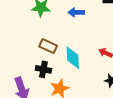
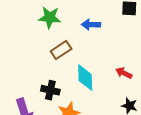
brown rectangle: (48, 46) -> (61, 50), moved, turned -60

